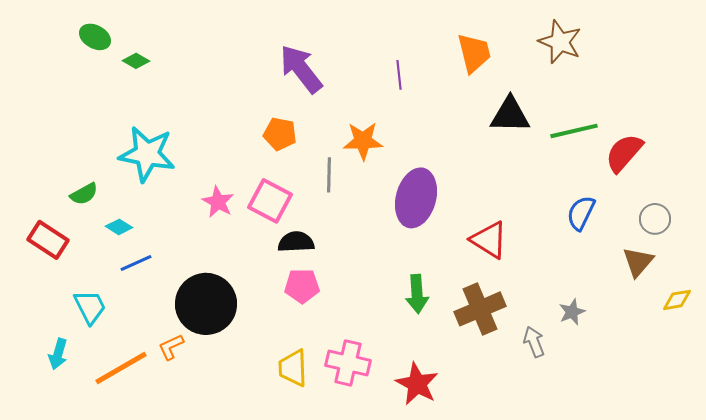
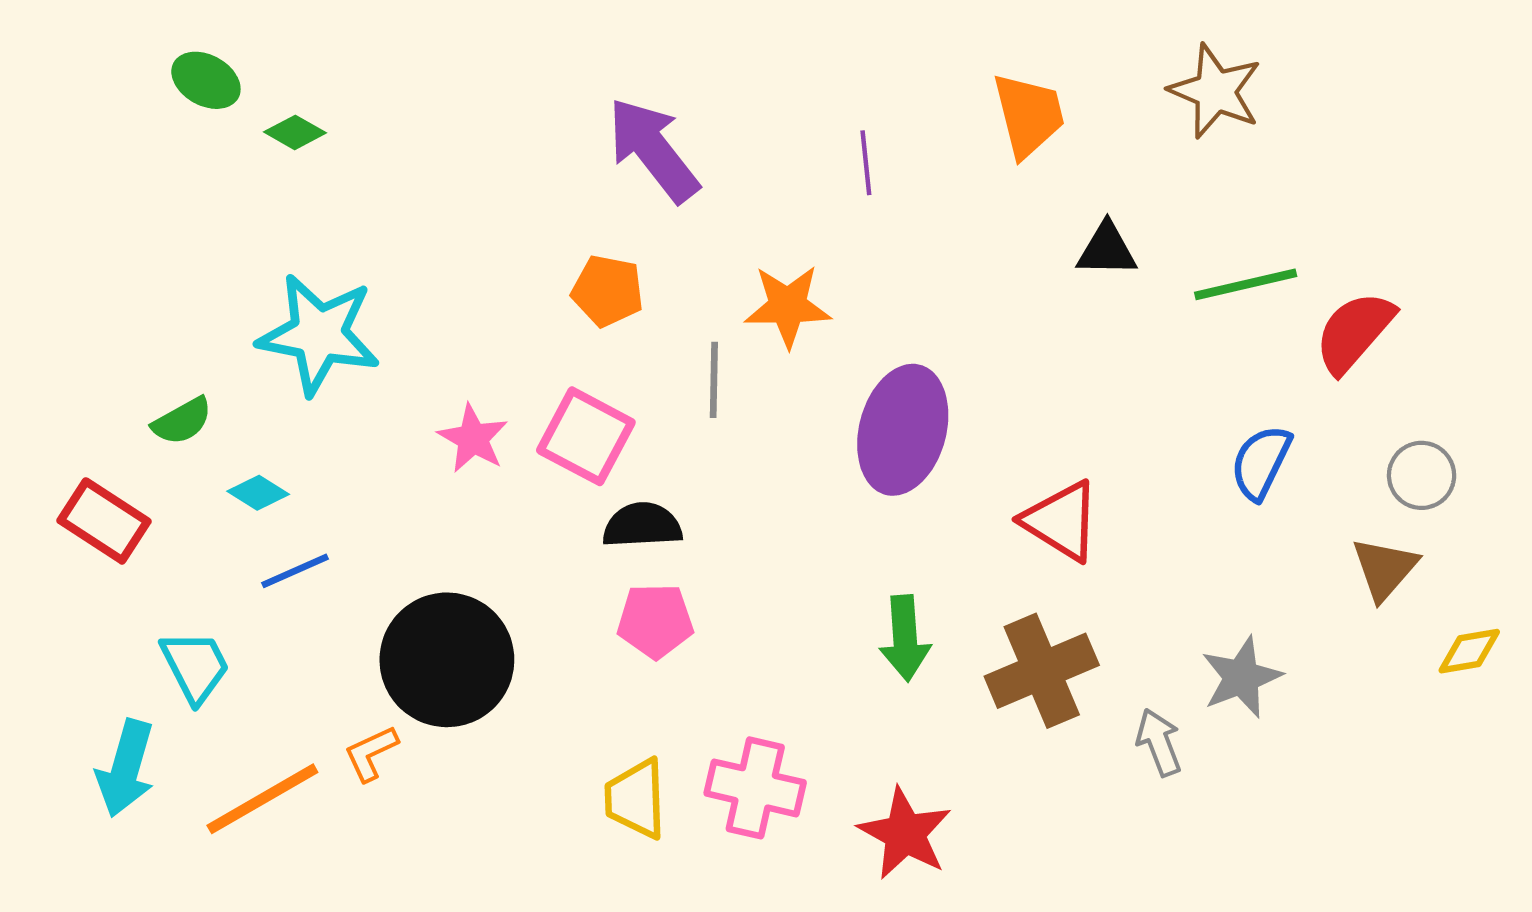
black triangle: (510, 115) -> (1107, 250), size x0.7
gray star: (572, 312) -> (1241, 677), size x1.4
cyan arrow: (58, 354) -> (126, 768), size x1.4

